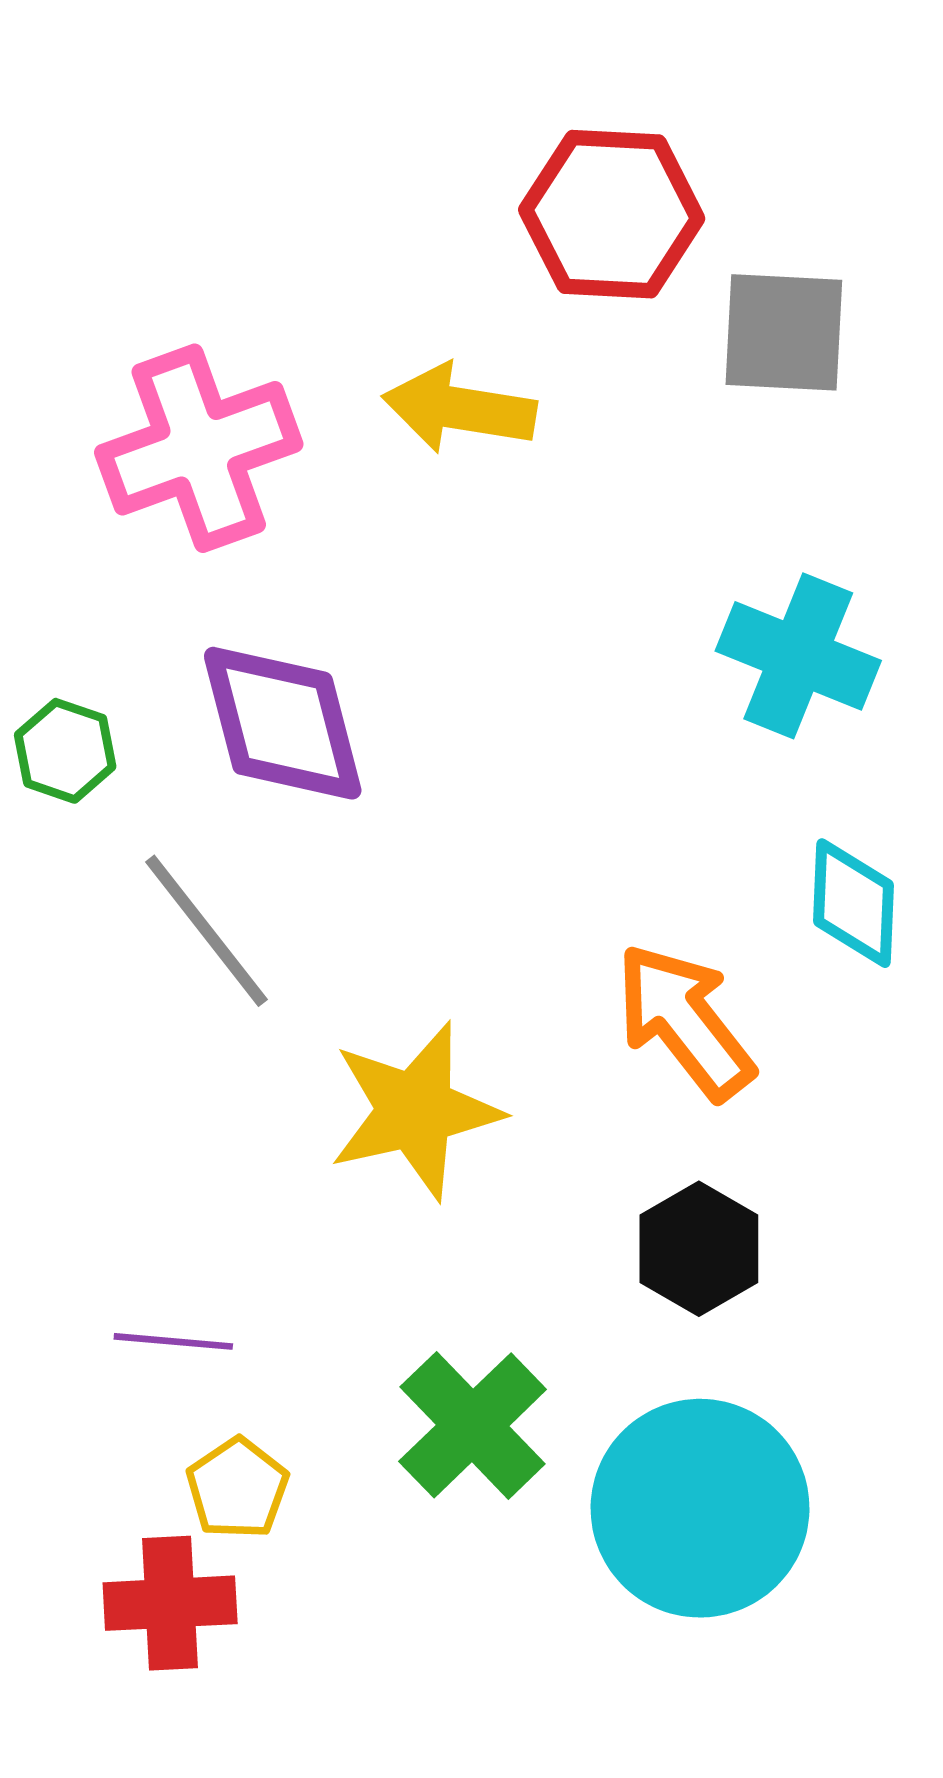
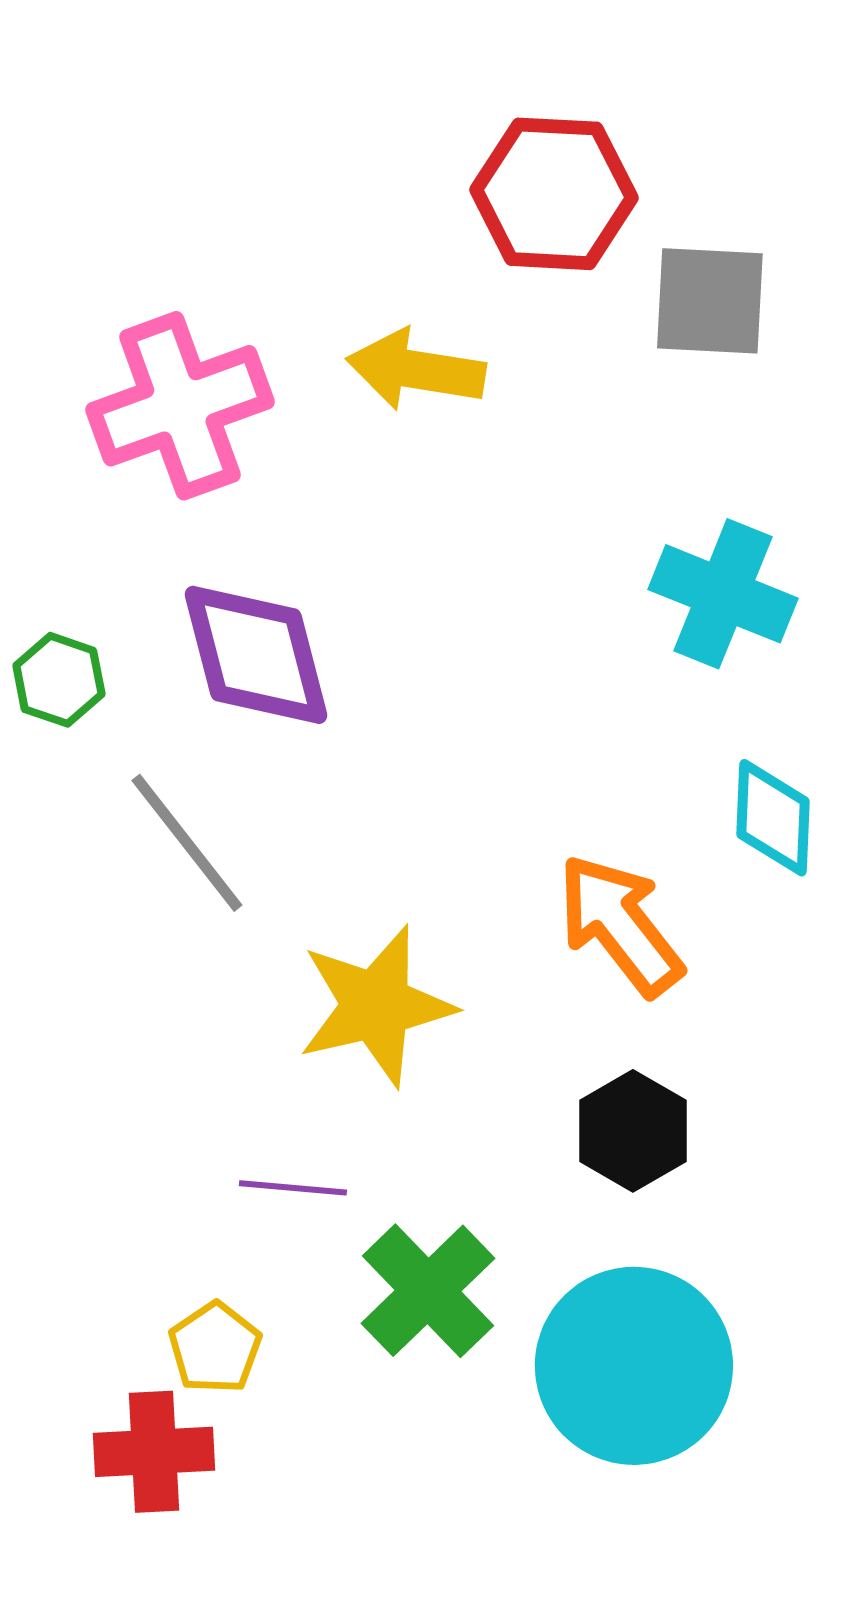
purple line: (173, 1341) -> (293, 1188), moved

